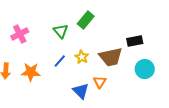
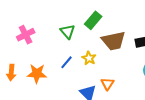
brown trapezoid: (111, 57) -> (114, 41), moved

